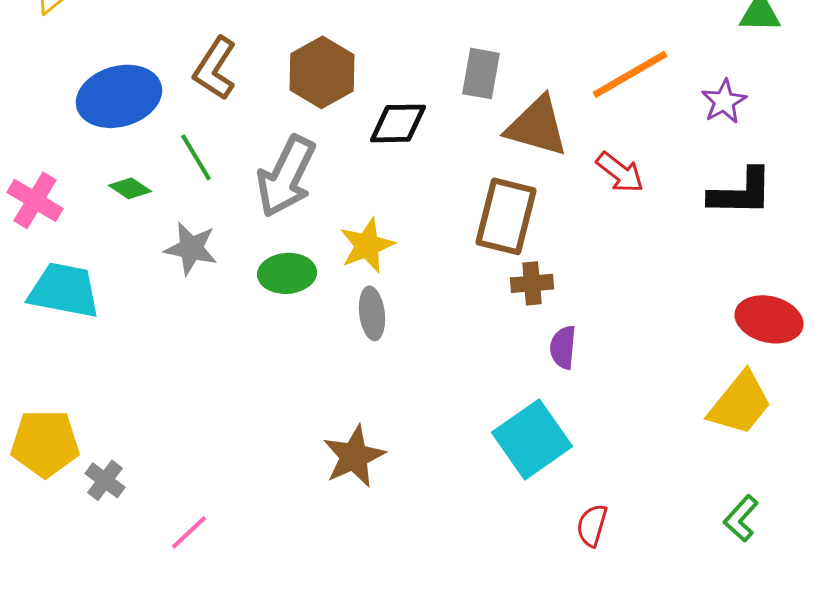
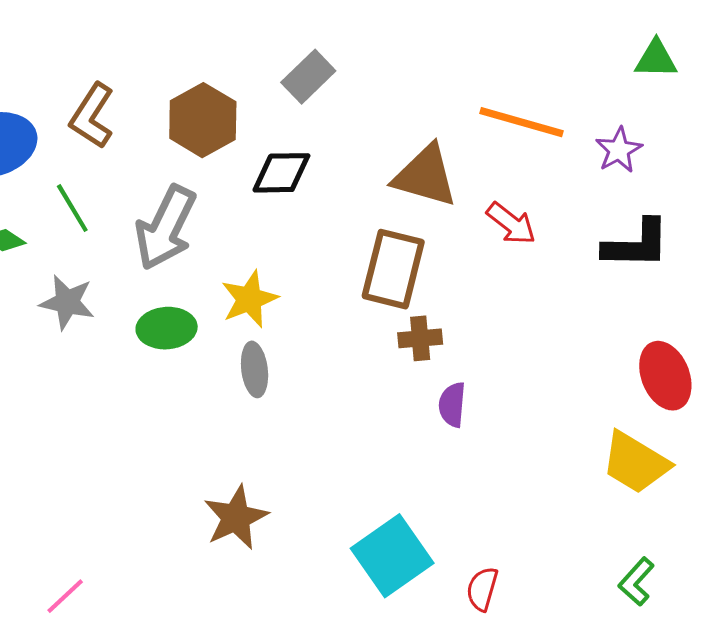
gray rectangle: (481, 73) -> (308, 77), moved, turned 36
orange line: (630, 74) -> (522, 122), turned 46
red ellipse: (769, 319) -> (665, 376), turned 54
yellow trapezoid: (740, 403) -> (635, 463), turned 82
cyan square: (532, 439) -> (392, 556), moved

